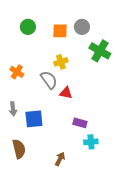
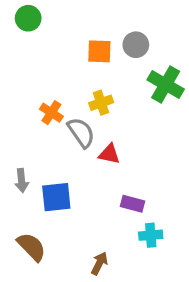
green circle: (28, 27) -> (28, 18), moved
orange cross: (17, 72) -> (51, 113), moved
brown semicircle: (19, 149) -> (31, 247), turned -30

